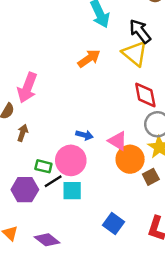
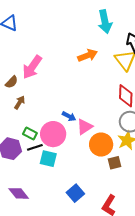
pink triangle: (118, 141) -> (85, 127), moved, turned 42

